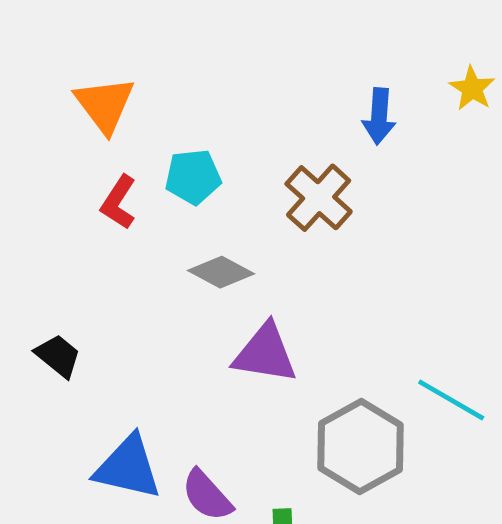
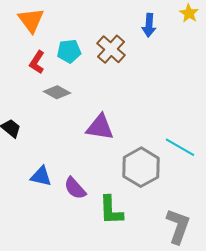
brown cross: (319, 198) -> (111, 49), moved
gray diamond: (221, 272) -> (57, 92), moved
blue triangle: (128, 467) -> (41, 176), size x0.7

